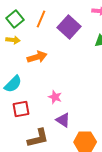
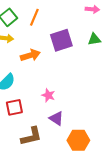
purple square: (69, 27) -> (61, 40), moved, turned 30

